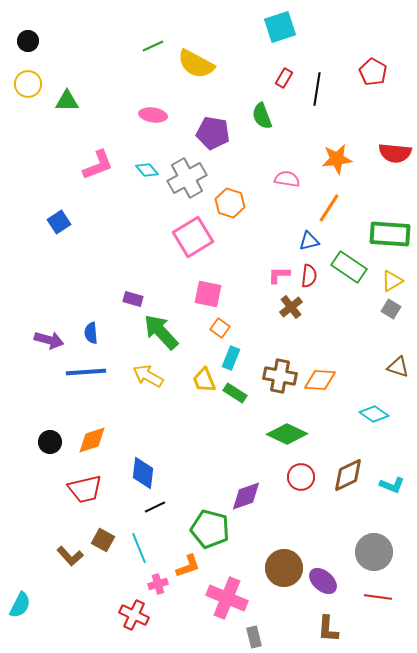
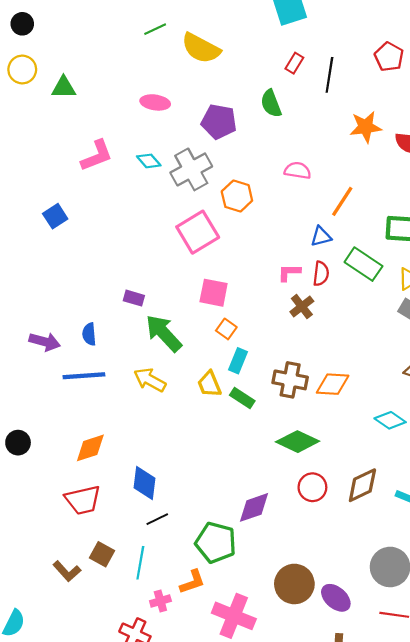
orange star: (337, 159) -> (366, 127), moved
black circle: (50, 442) -> (18, 443), moved
cyan line: (139, 548) -> (140, 563), turned 32

